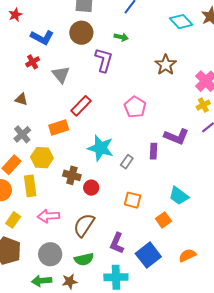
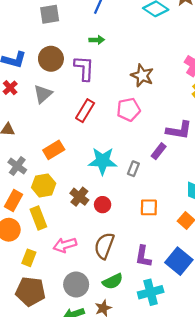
brown circle: (81, 33) -> (51, 59), moved
brown star: (166, 65) -> (142, 76), moved
gray triangle: (61, 75) -> (43, 94), turned 42
red rectangle: (81, 106) -> (85, 111), moved
pink pentagon: (135, 107) -> (128, 110), turned -30
purple rectangle: (153, 151) -> (159, 151), turned 49
brown cross: (72, 175) -> (79, 197), turned 36

